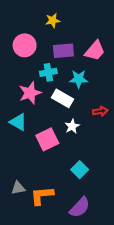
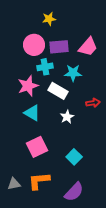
pink circle: (25, 45) -> (34, 45), moved
cyan triangle: (18, 122) -> (32, 113), moved
pink square: (47, 139) -> (37, 147), moved
gray triangle: (18, 188) -> (14, 184), moved

